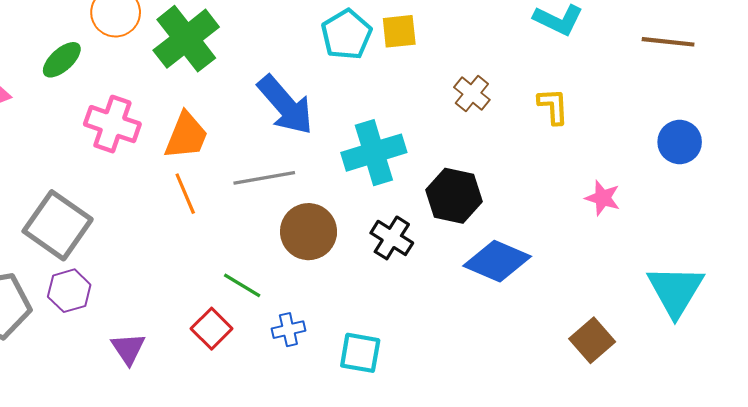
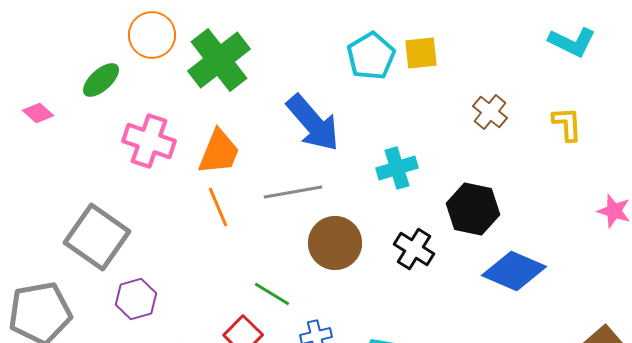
cyan cross: (374, 153) -> (397, 168), size x0.7
purple hexagon: (69, 291) -> (136, 299), moved

